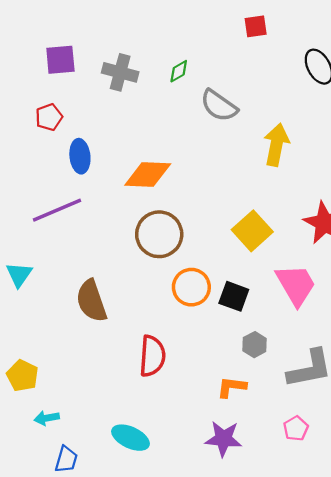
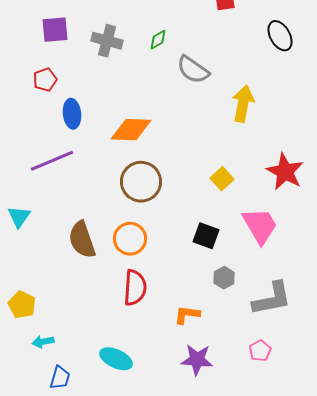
yellow square: (252, 231) -> (222, 179), size x0.7
orange circle: (191, 287) -> (130, 239), moved
orange L-shape: (232, 387) -> (187, 315), moved

